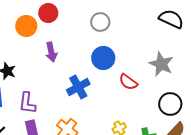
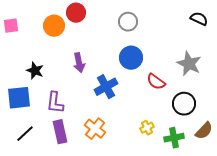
black semicircle: (171, 19) -> (199, 19), size x0.7
purple arrow: (51, 52) -> (79, 63), moved
black circle: (170, 104) -> (184, 104), moved

